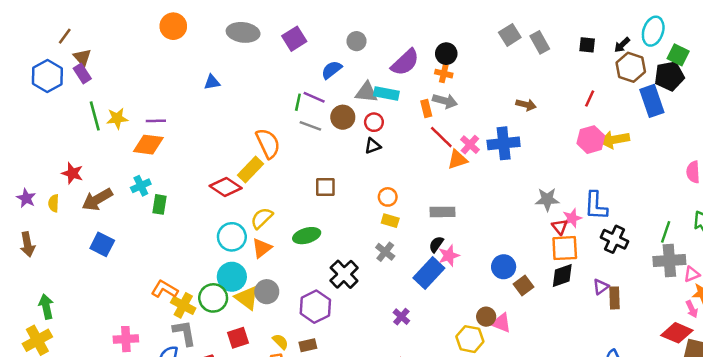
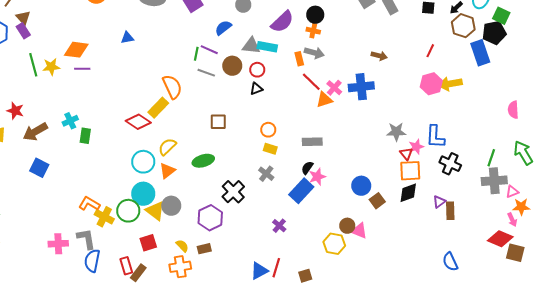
orange diamond: (148, 145) -> (76, 50), moved
gray L-shape: (184, 333) -> (86, 239), moved

